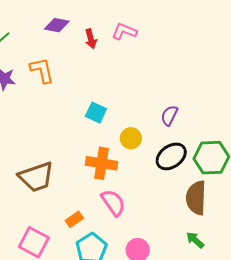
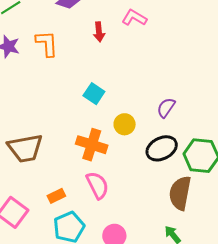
red arrow: (91, 39) -> (99, 32), moved

